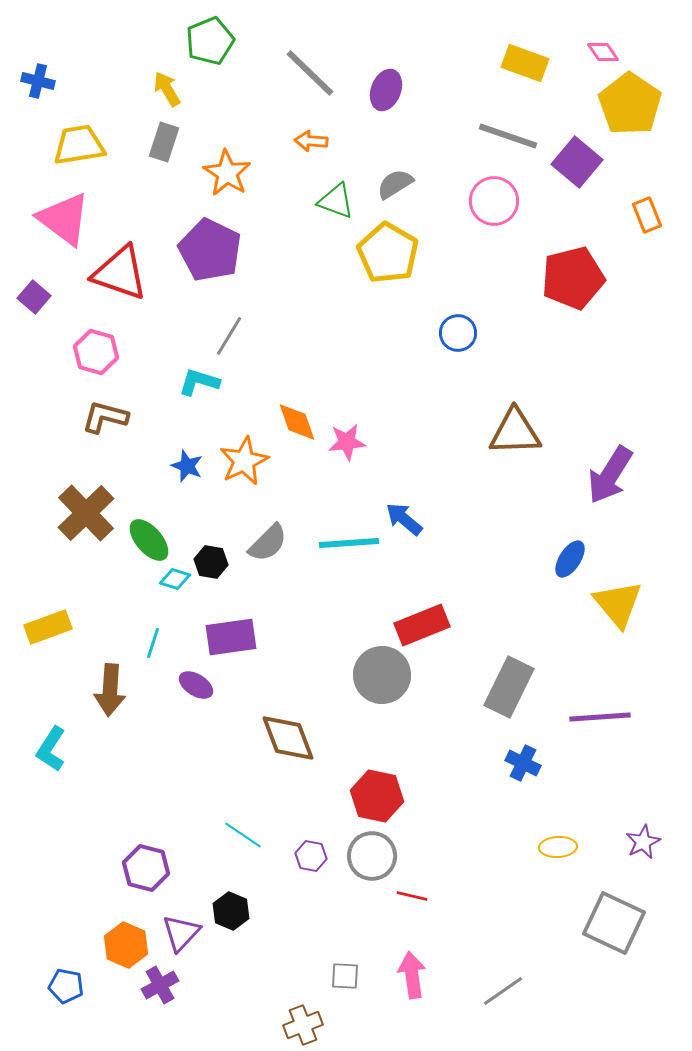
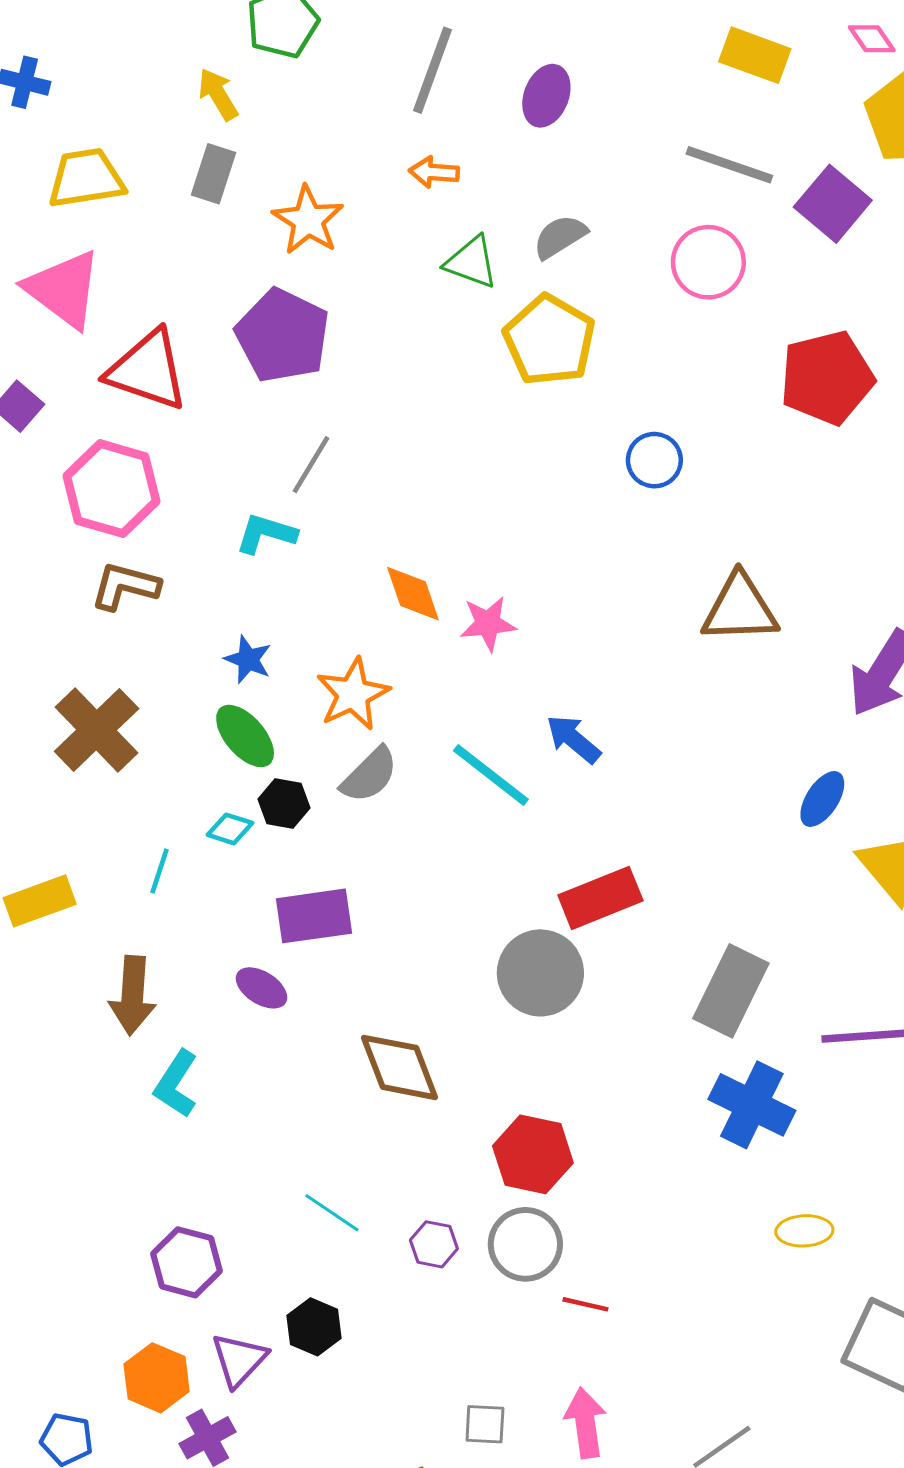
gray line: (310, 73) -> (432, 70), turned 66
pink hexagon: (96, 352) -> (112, 489), size x1.4
orange star: (244, 461) -> (353, 694), moved
green ellipse: (149, 540) -> (245, 736), moved
cyan line: (349, 543) -> (491, 775), turned 42
cyan line: (153, 643) -> (160, 871), moved
cyan L-shape: (51, 749) -> (176, 1084), moved
blue cross: (523, 763) -> (752, 1105), size x1.6

